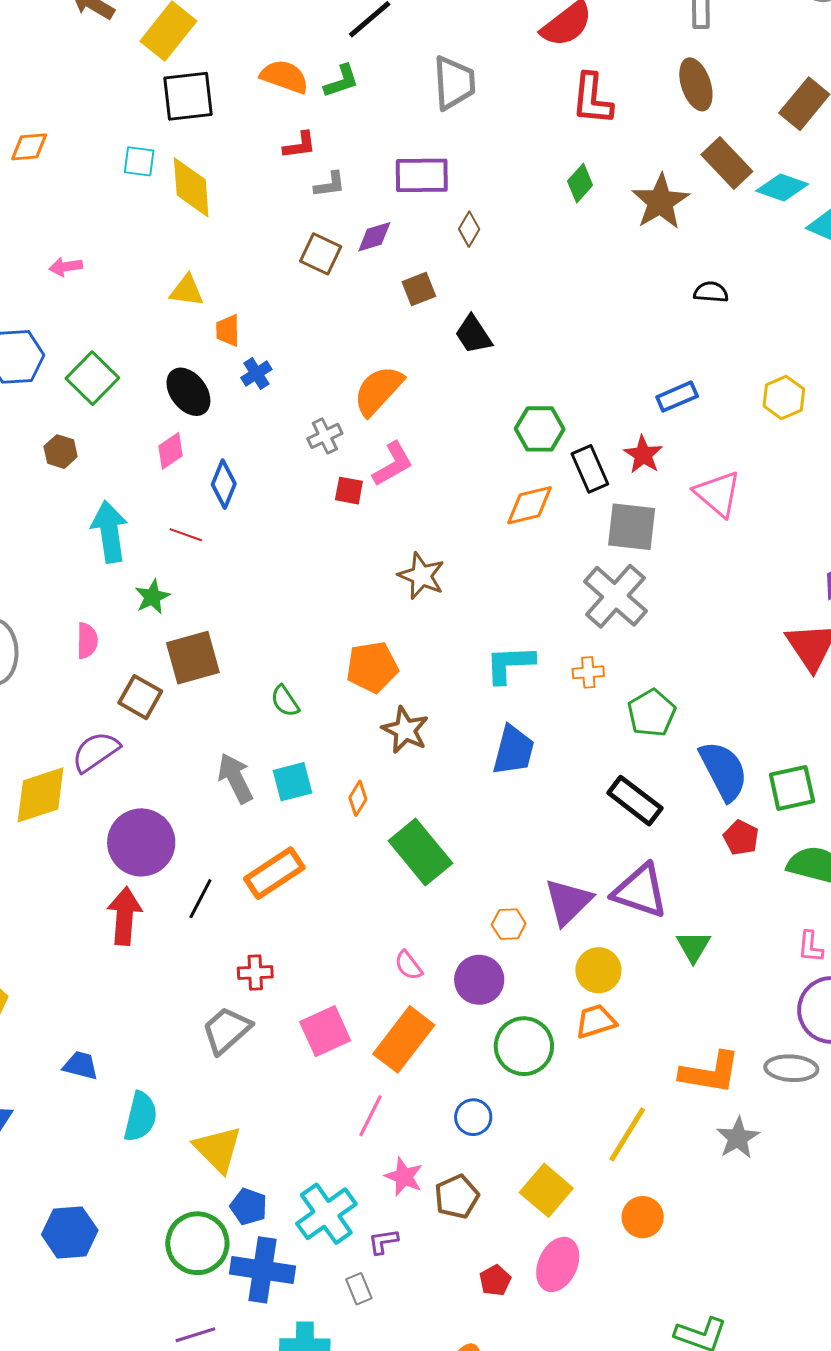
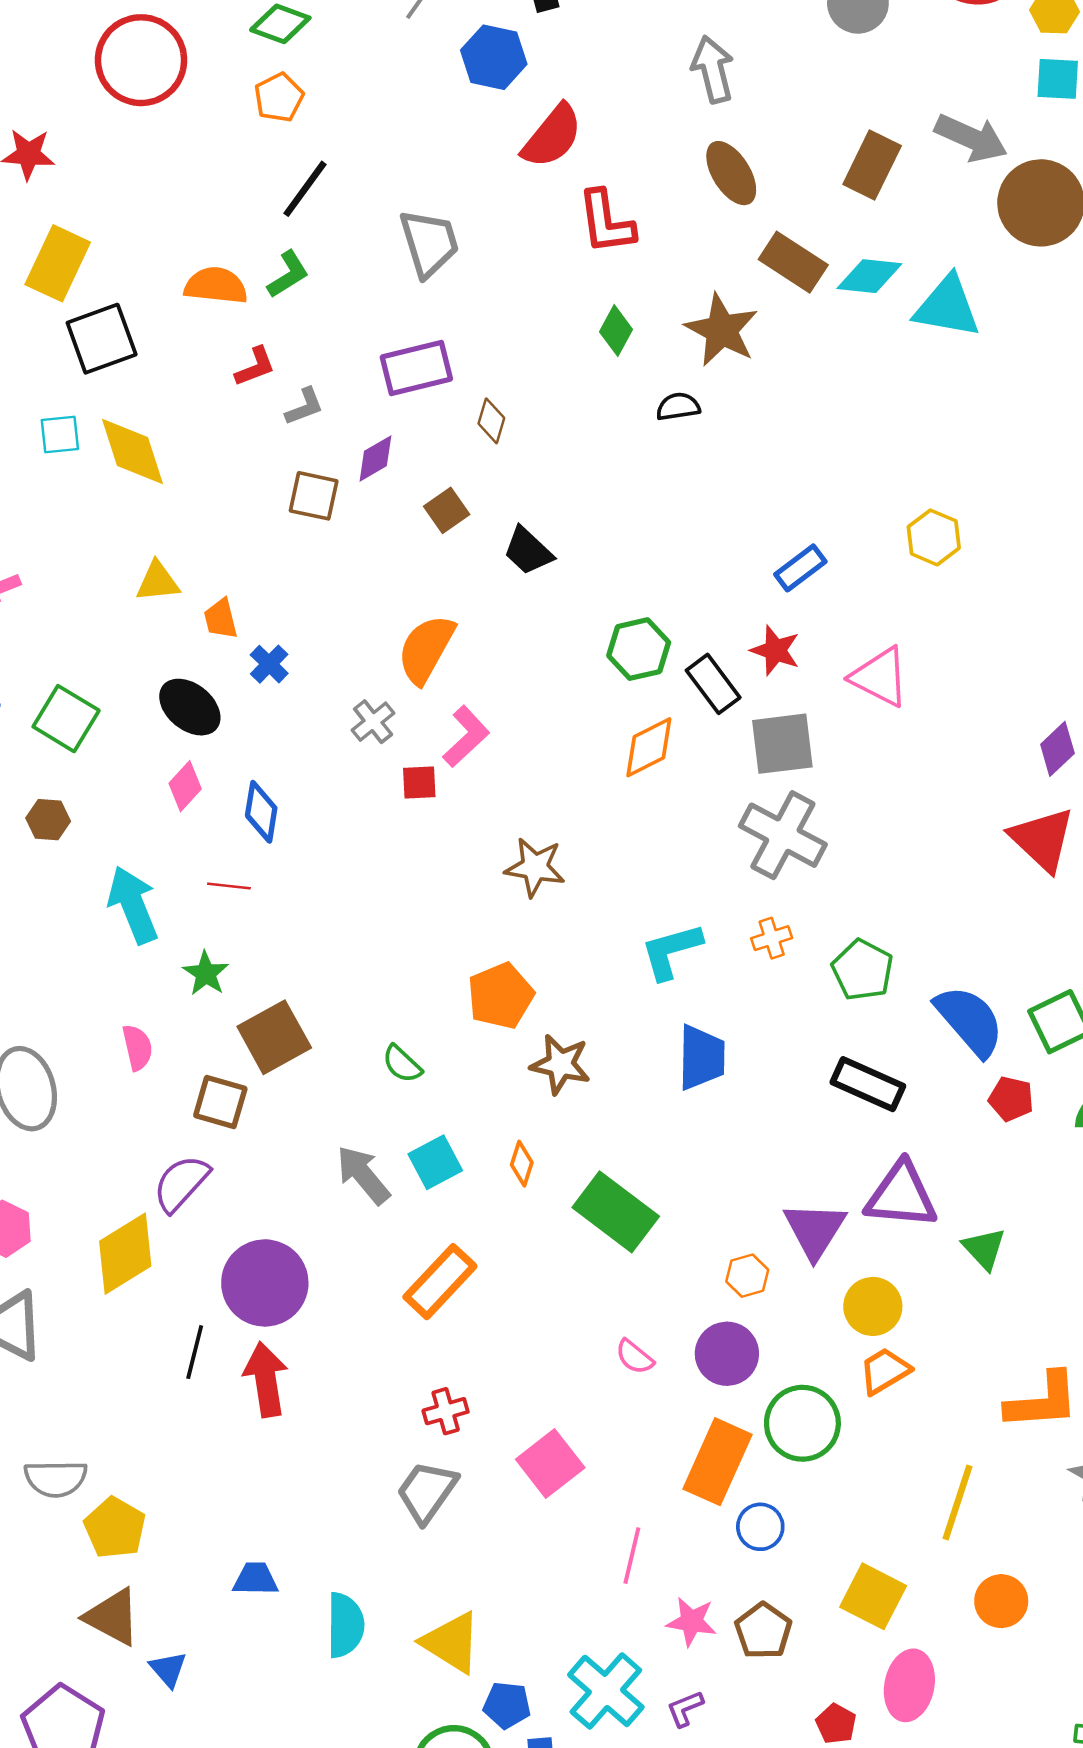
black semicircle: (711, 292) -> (678, 407), moved
black line: (200, 899) -> (195, 1352), moved
orange rectangle: (404, 1039) -> (717, 1462), moved

